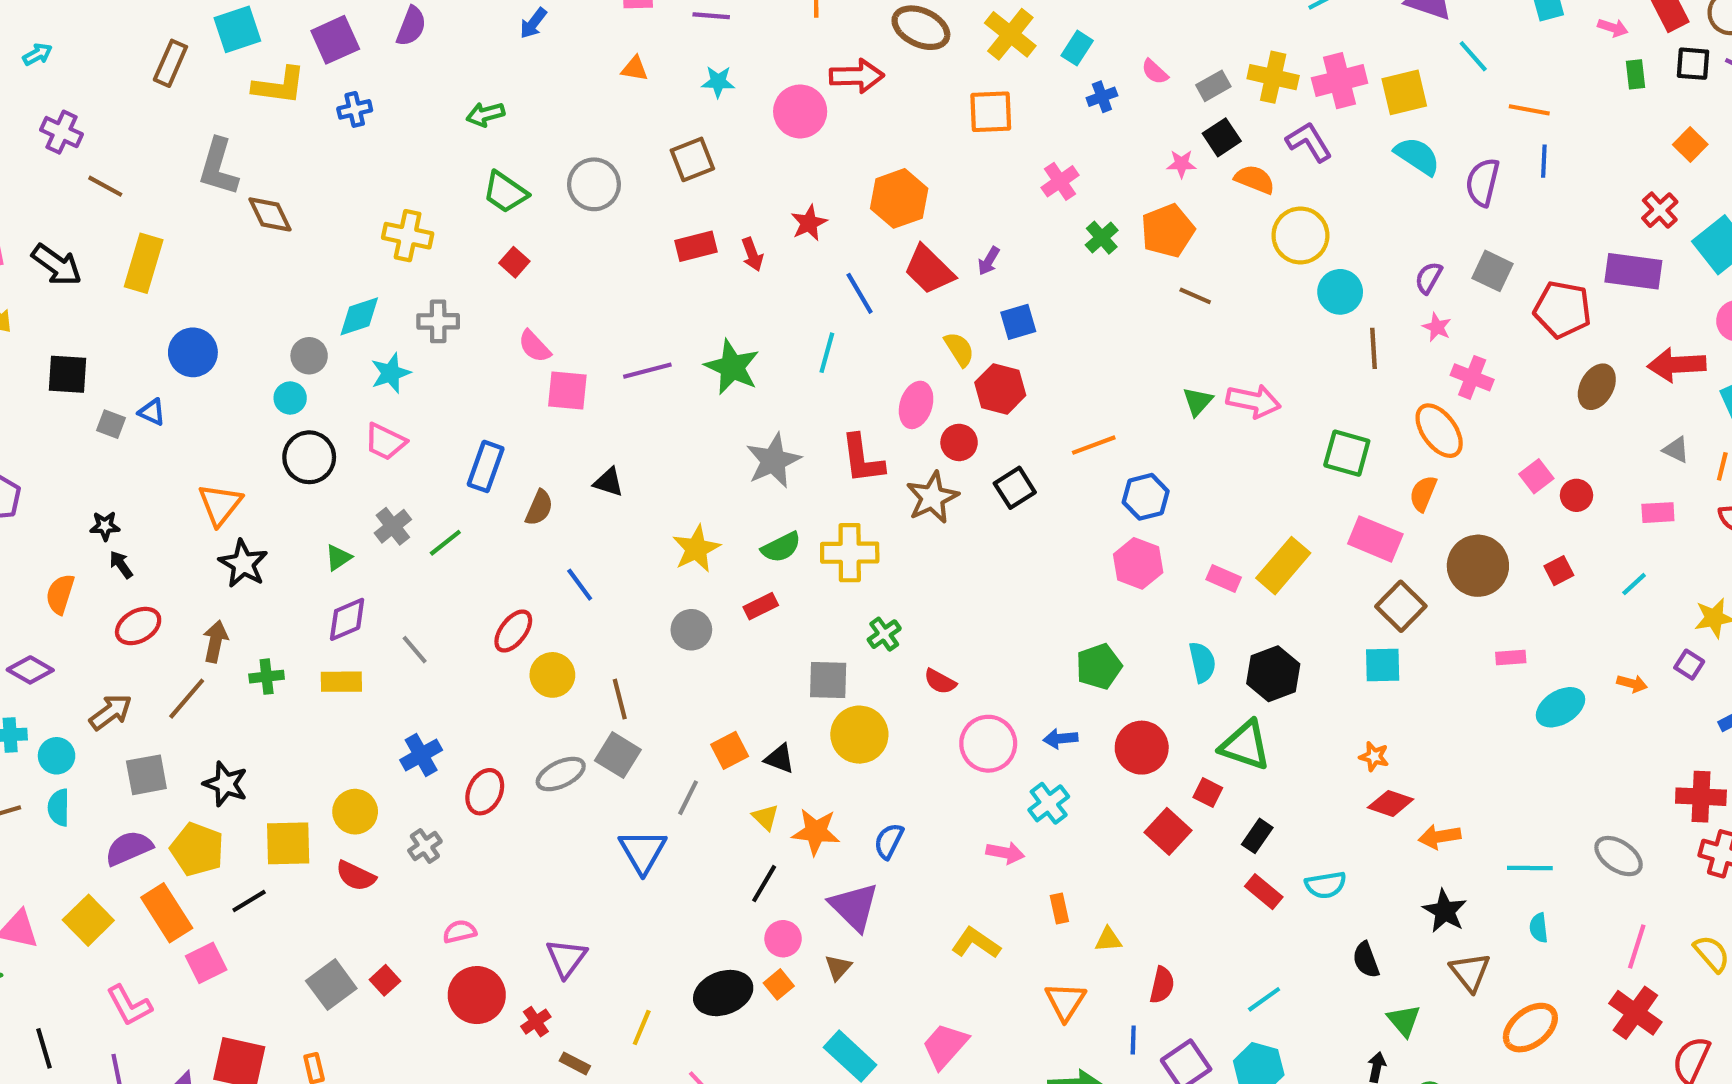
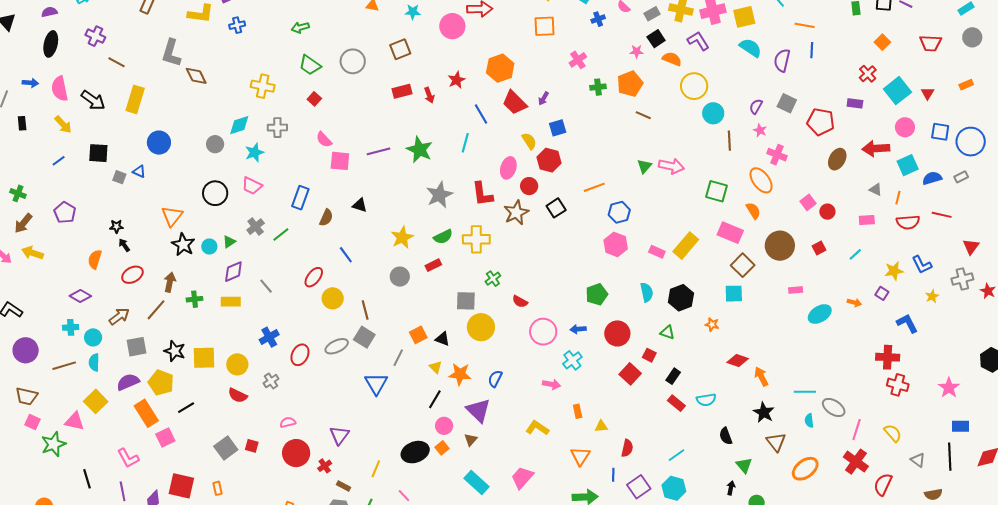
green cross: (1102, 238) -> (598, 87), turned 35
purple rectangle: (1633, 271) -> (855, 103), size x0.6
cyan circle: (290, 398) -> (209, 246), moved
orange semicircle: (1423, 493) -> (753, 211), turned 126
green triangle: (1245, 745) -> (667, 332), size x0.6
orange star: (1374, 757) -> (712, 325), moved
orange arrow: (1440, 837) -> (761, 376), turned 72
yellow square: (288, 843) -> (204, 358), moved
gray ellipse: (1619, 856) -> (834, 407), moved
yellow square: (88, 920) -> (96, 401), moved
red square: (385, 980) -> (252, 446), turned -32

